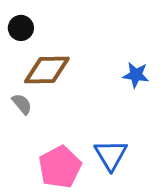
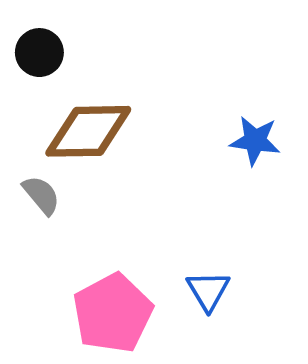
blue triangle: (111, 155) -> (208, 291), size x0.7

